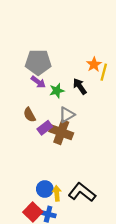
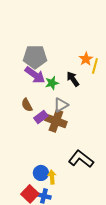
purple arrow: (38, 82) -> (35, 75), size x1.5
black L-shape: (82, 192) -> (81, 159), moved

